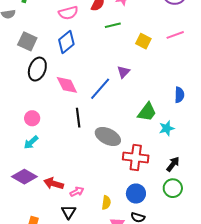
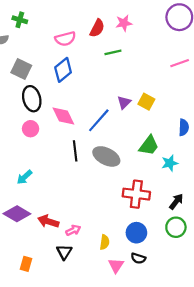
yellow square: (143, 41) -> (146, 102), moved
black ellipse: (37, 69) -> (32, 99), turned -35
pink circle: (32, 118) -> (31, 129), moved
gray ellipse: (108, 136) -> (106, 156), moved

